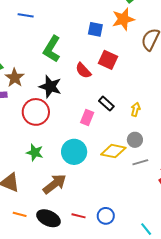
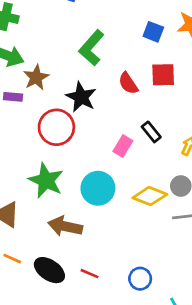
red square: (108, 60) -> (163, 75), turned -36
green star: (35, 153) -> (46, 180), size x1.5
brown arrow: (55, 184) -> (65, 226), turned -140
blue circle: (106, 216) -> (140, 279), moved

